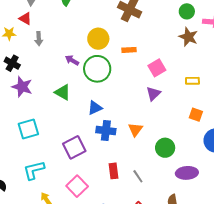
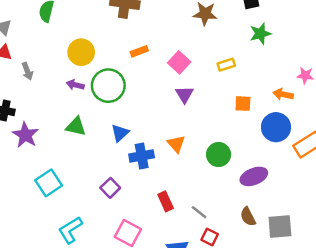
yellow circle: (98, 39) -> (81, 52), moved
purple star: (22, 87) -> (25, 135), turned 30
purple square: (74, 147) -> (110, 188), size x0.7
gray line: (138, 176) -> (199, 212), moved

